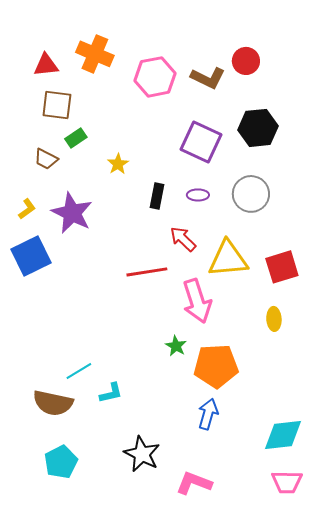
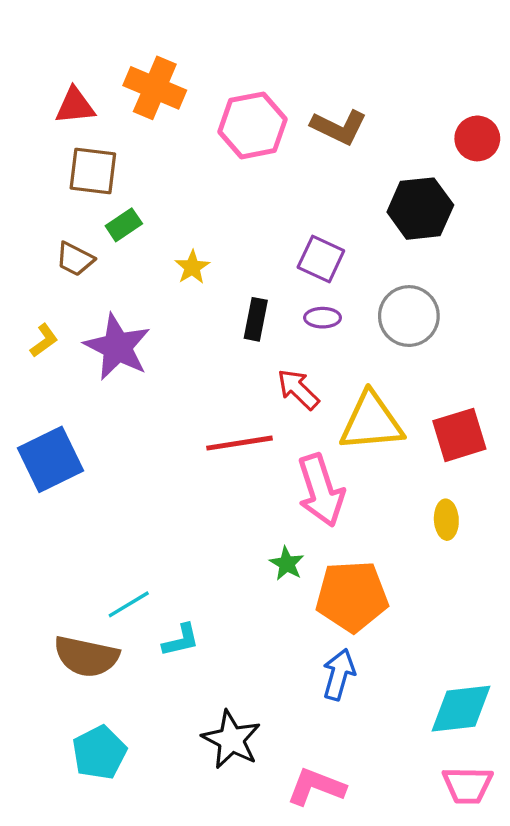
red circle: (246, 61) -> (477, 138), moved
purple square: (201, 142) -> (321, 259), moved, size x0.7
blue square: (31, 256) -> (50, 459), moved

